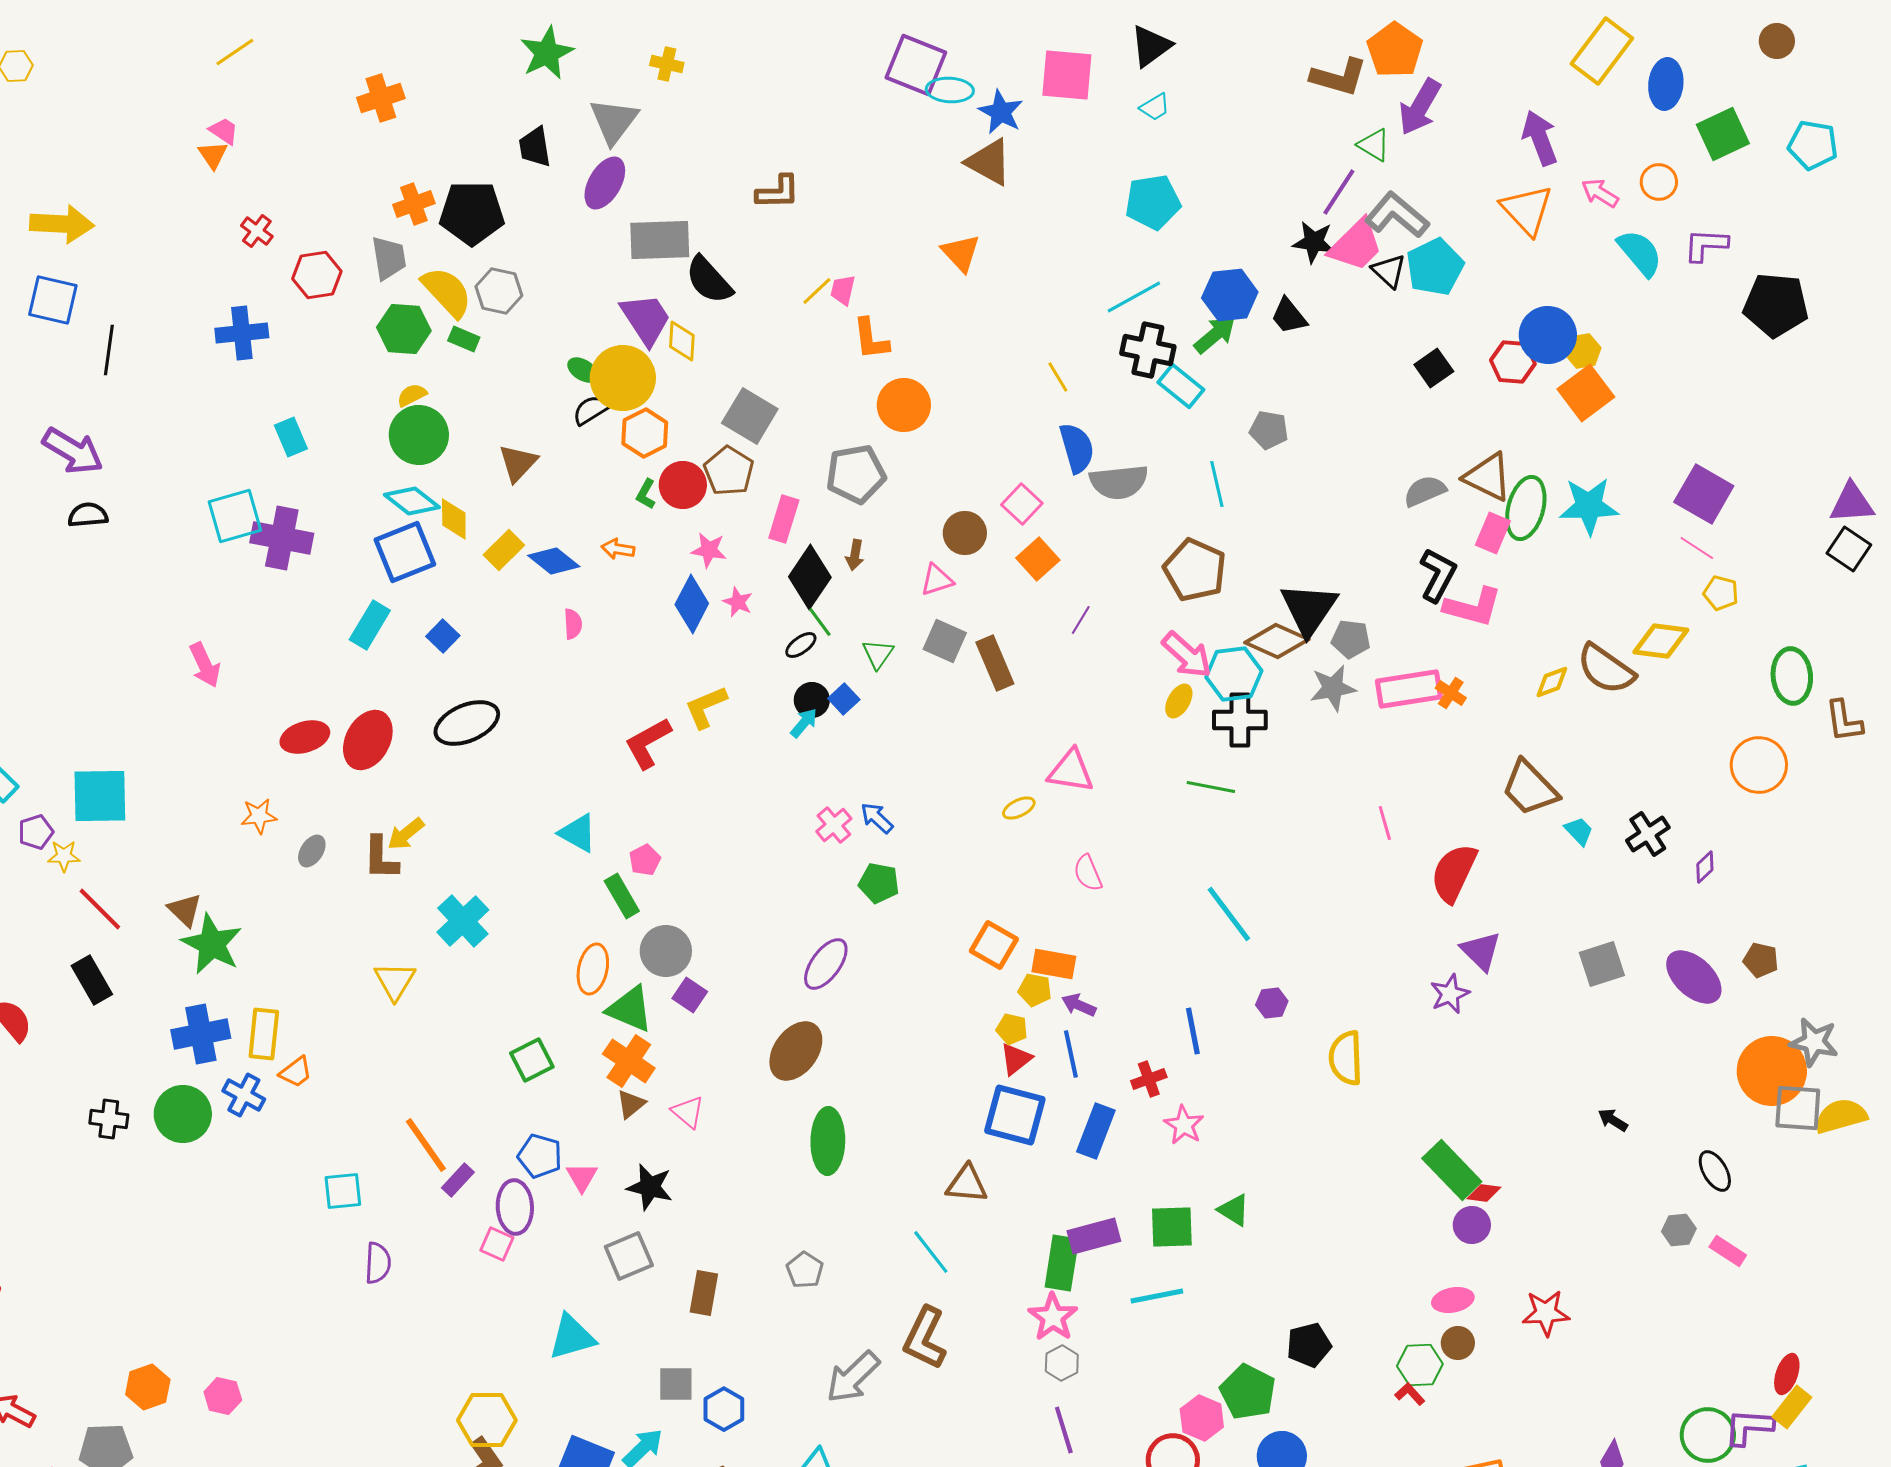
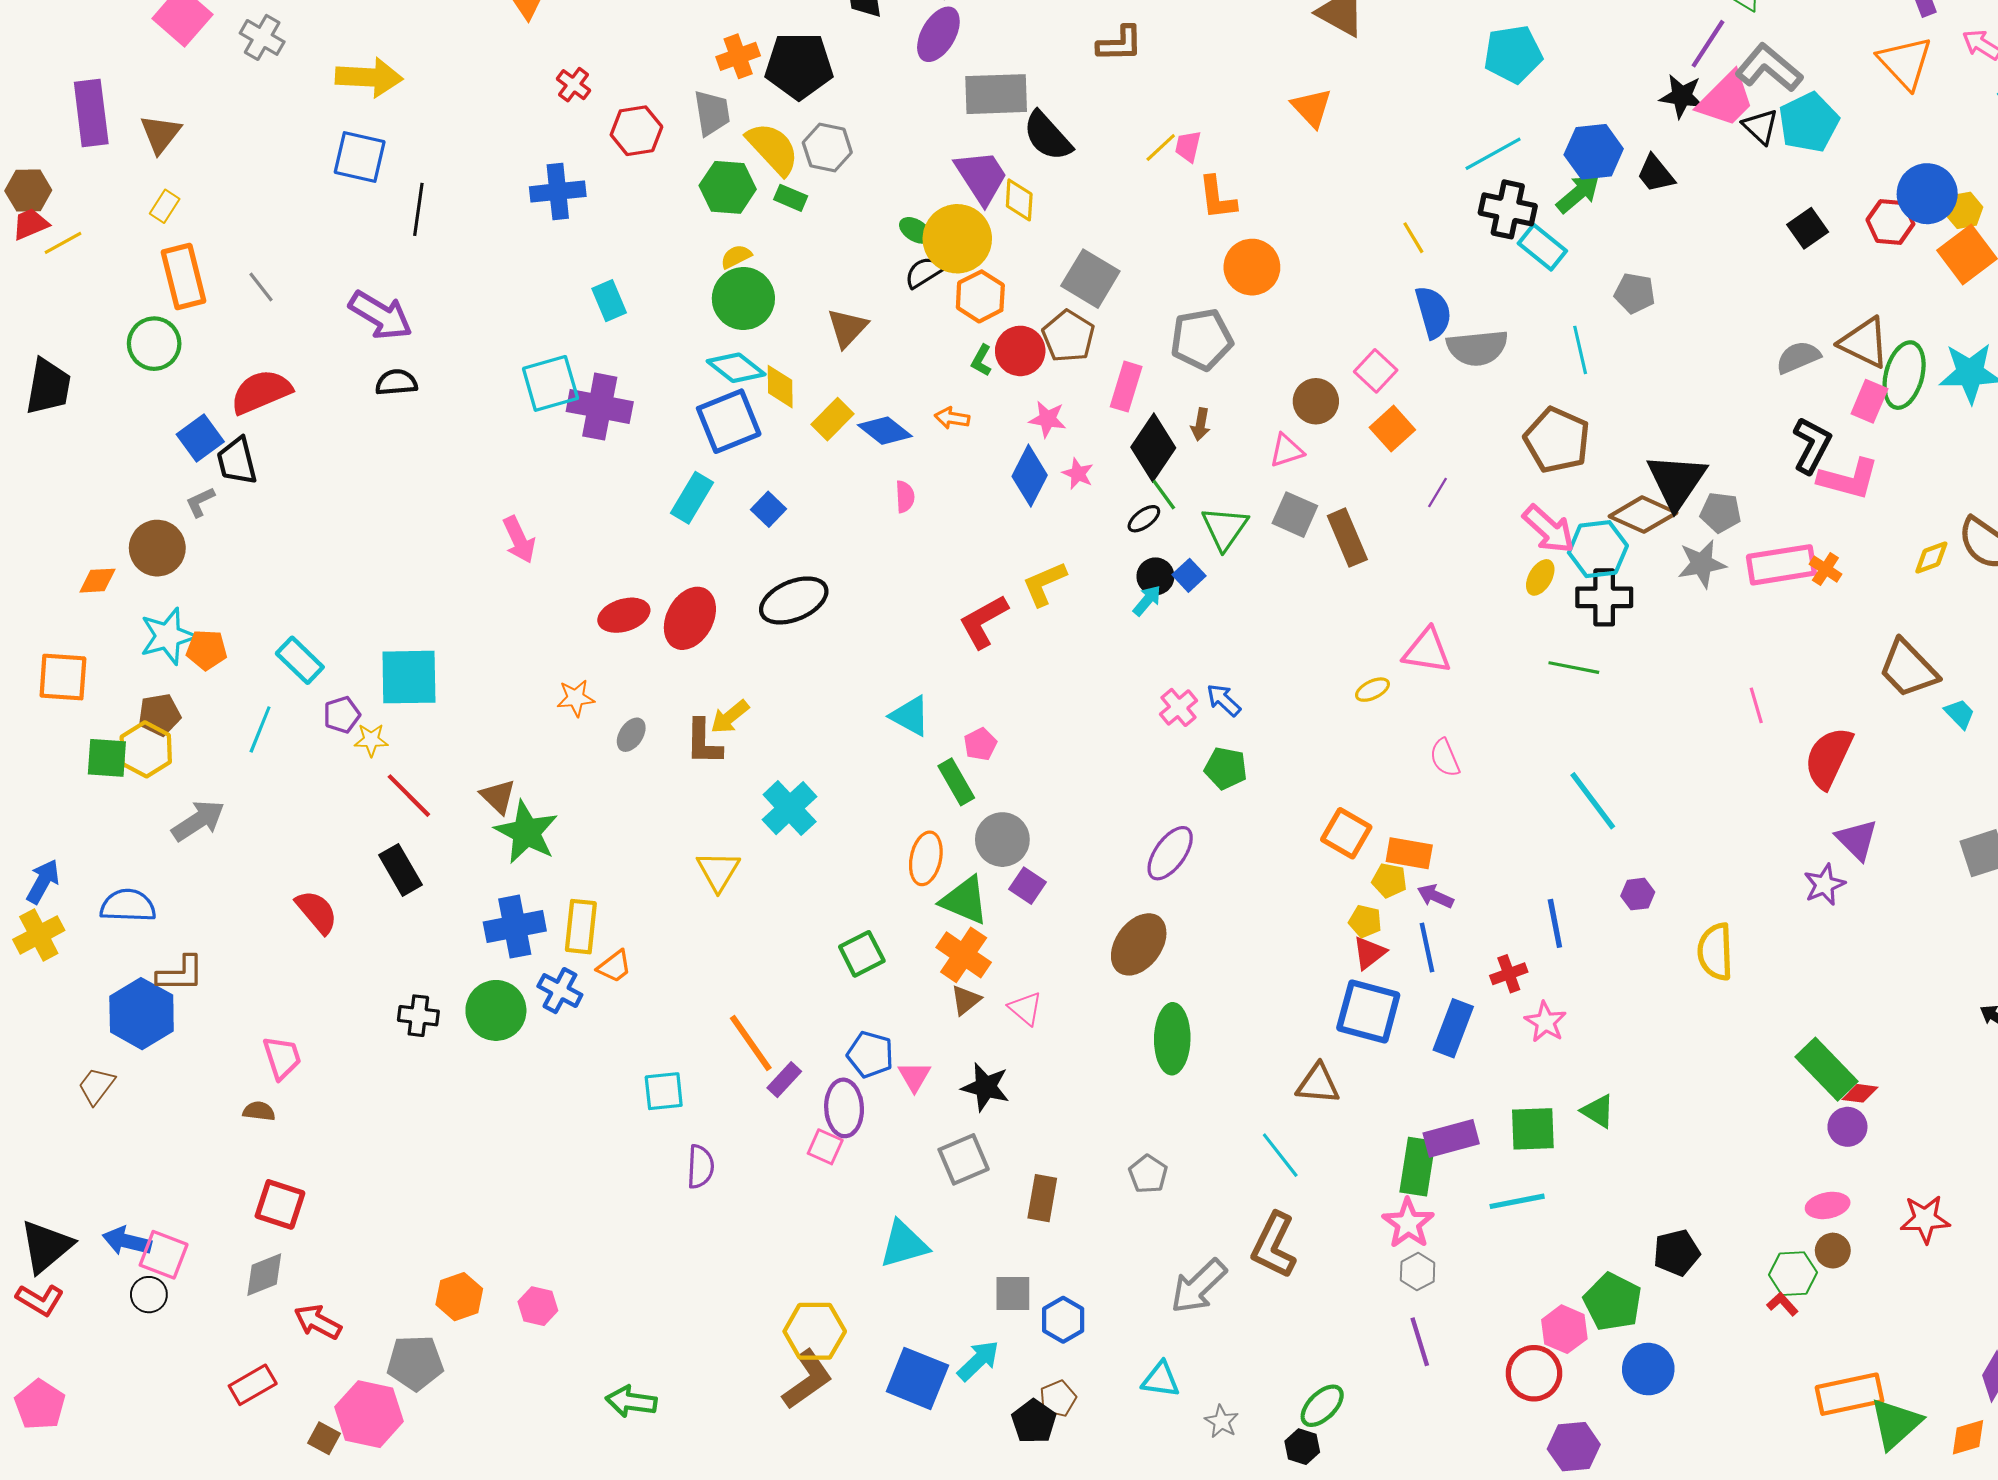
green triangle: (878, 654) -> (1225, 528), size x1.4

